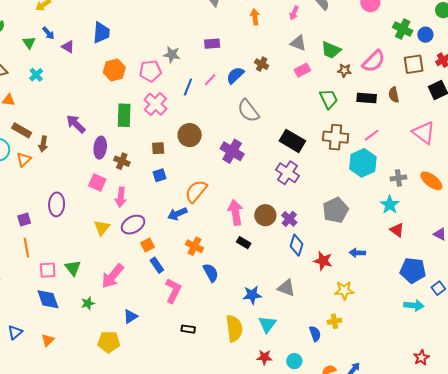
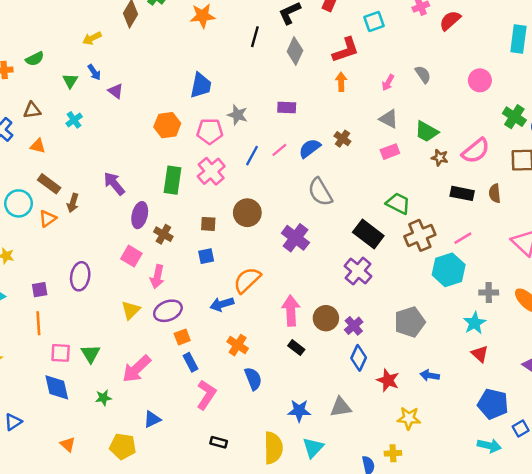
blue trapezoid: (101, 33) -> (201, 85), moved
green trapezoid: (329, 99) -> (398, 203), moved, turned -45
brown cross: (336, 137) -> (420, 235), turned -35
gray triangle: (286, 288) -> (341, 407), turned -36
orange triangle: (48, 340) -> (68, 444), moved, turned -40

